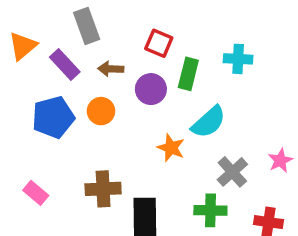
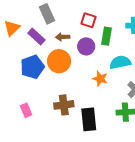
orange circle: (101, 111) -> (59, 61), size x1.5
cyan semicircle: (209, 122) -> (120, 62), turned -145
pink rectangle: (36, 193) -> (26, 110), turned 32

